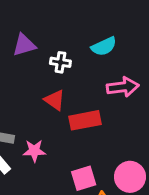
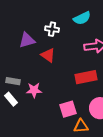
purple triangle: (24, 45) -> (27, 40), moved
red rectangle: (85, 120) -> (86, 77), moved

